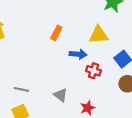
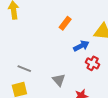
blue arrow: (78, 54) -> (81, 46), turned -42

